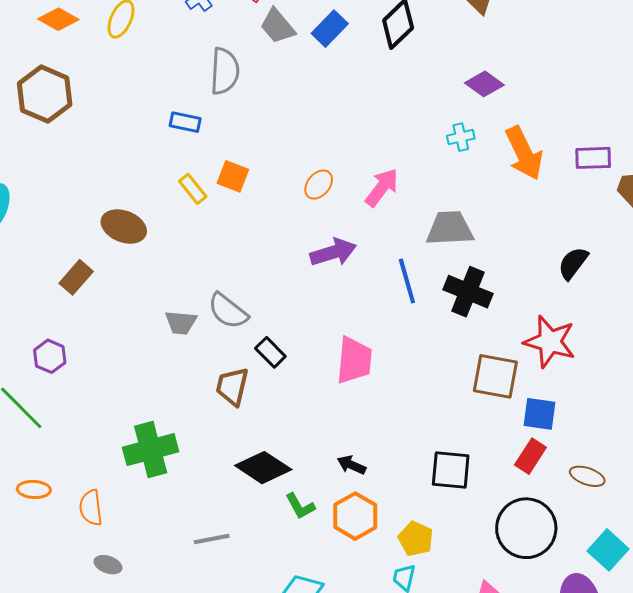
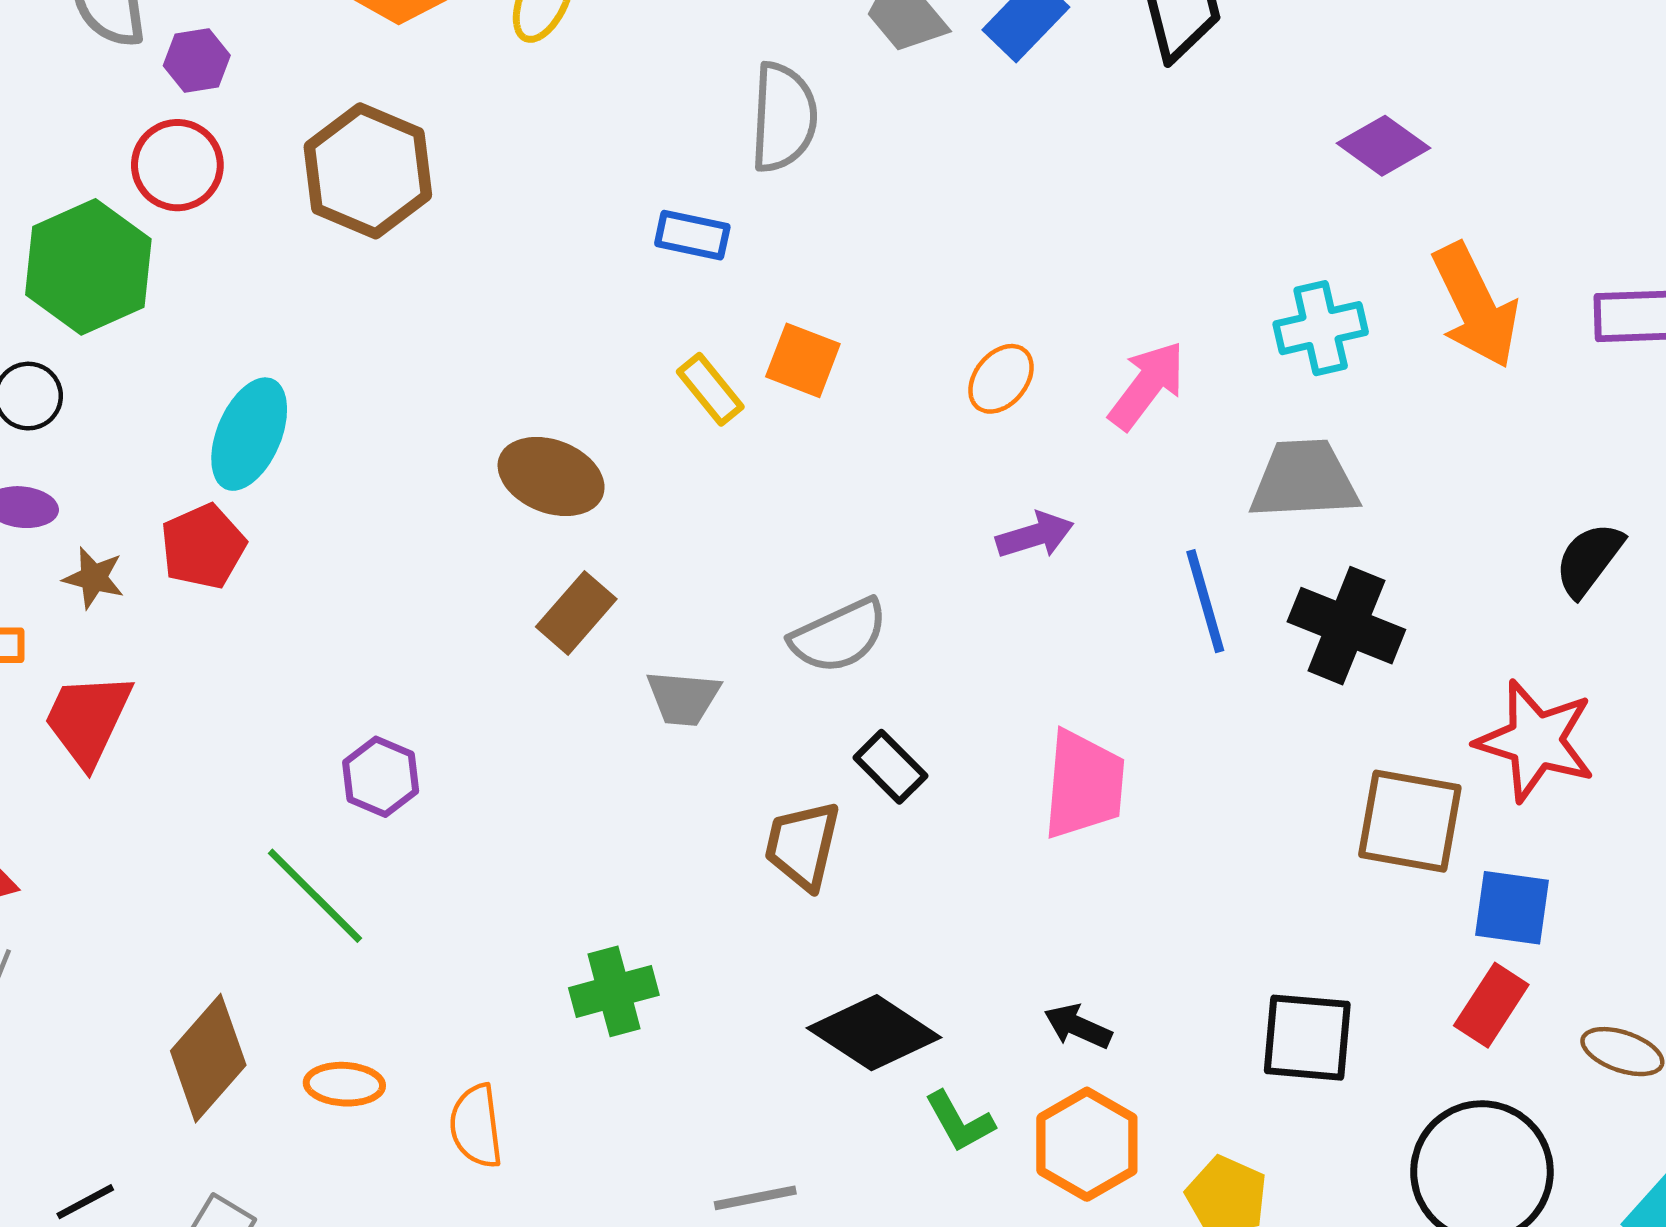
cyan cross: (461, 137) -> (1321, 328), moved, size x1.4
purple arrow: (333, 252) -> (1035, 535), size x0.7
brown rectangle: (76, 277) -> (576, 613), moved
gray semicircle: (228, 311) -> (839, 636), moved, turned -63
green cross: (151, 450) -> (614, 991), size x0.7

